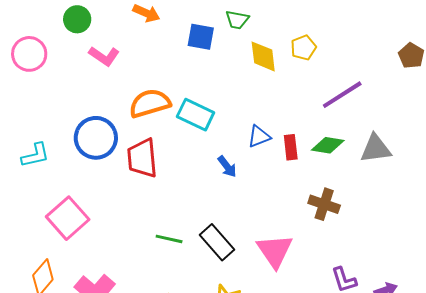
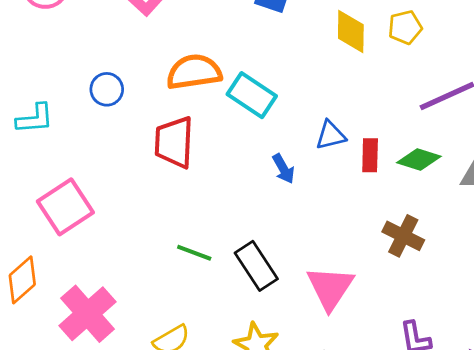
blue circle: (96, 138) -> (107, 89), moved, size x0.6

